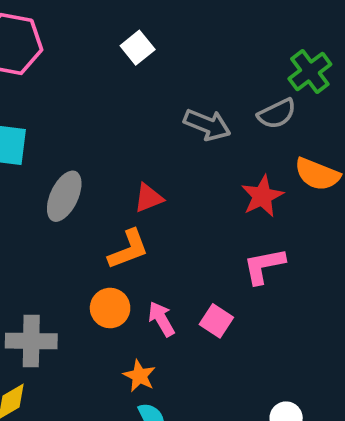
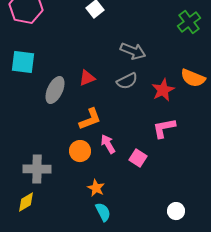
gray semicircle: (277, 114) -> (127, 81), moved
red triangle: (149, 198) -> (87, 78), moved
pink arrow: (161, 319) -> (108, 144), moved

